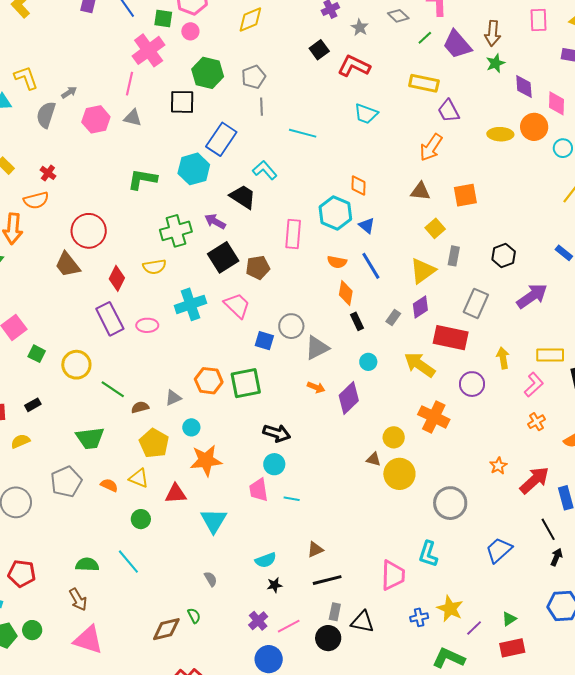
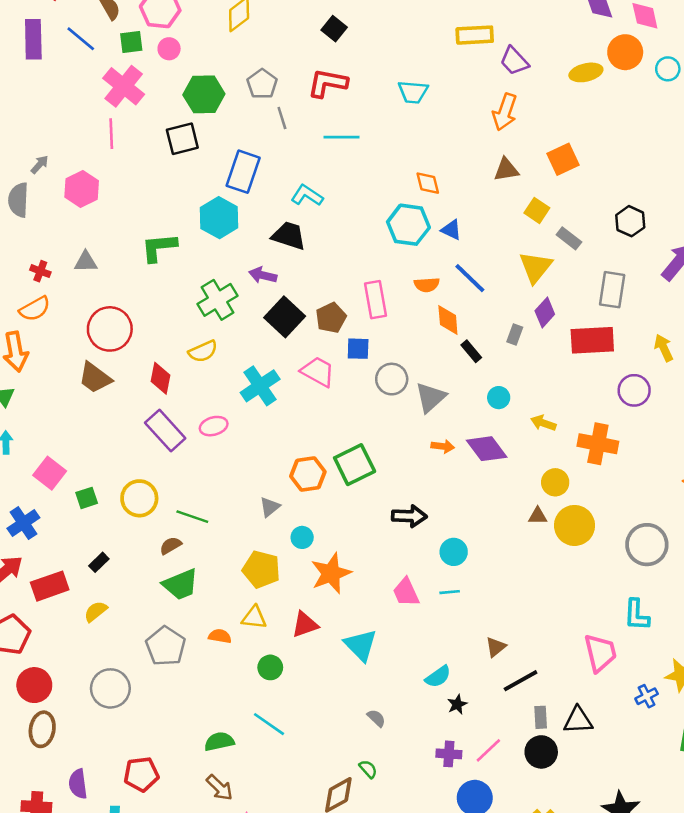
red L-shape: (354, 66) -> (328, 83), moved
gray triangle: (133, 118) -> (86, 262), moved
pink rectangle: (293, 234) -> (375, 300), moved
gray rectangle: (454, 256) -> (569, 238), turned -48
blue square: (264, 341) -> (358, 349), moved
green square: (37, 354) -> (87, 498), turned -30
yellow arrow: (420, 365) -> (543, 423), moved, size x0.6
purple diamond: (349, 398) -> (487, 449), turned -68
brown semicircle: (140, 407) -> (171, 546), moved
cyan circle: (274, 464) -> (454, 552), moved
purple cross: (258, 621) -> (449, 754), turned -30

